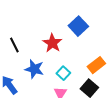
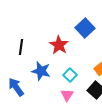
black line: (14, 45) -> (21, 47), turned 35

